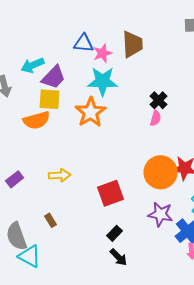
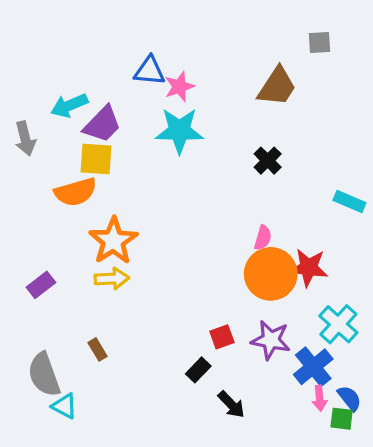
brown trapezoid: (133, 44) -> (277, 87), moved, turned 36
orange star: (91, 112) -> (113, 241), moved
pink semicircle: (156, 118) -> (263, 238), moved
red square: (111, 193) -> (222, 337), moved, size x0.6
cyan triangle: (30, 256) -> (65, 406), size x0.7
black arrow: (119, 257) -> (231, 405), moved

